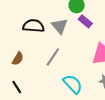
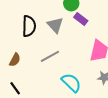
black semicircle: (33, 26) -> (29, 26), turned 90
gray line: (53, 57) -> (50, 56), turned 30

